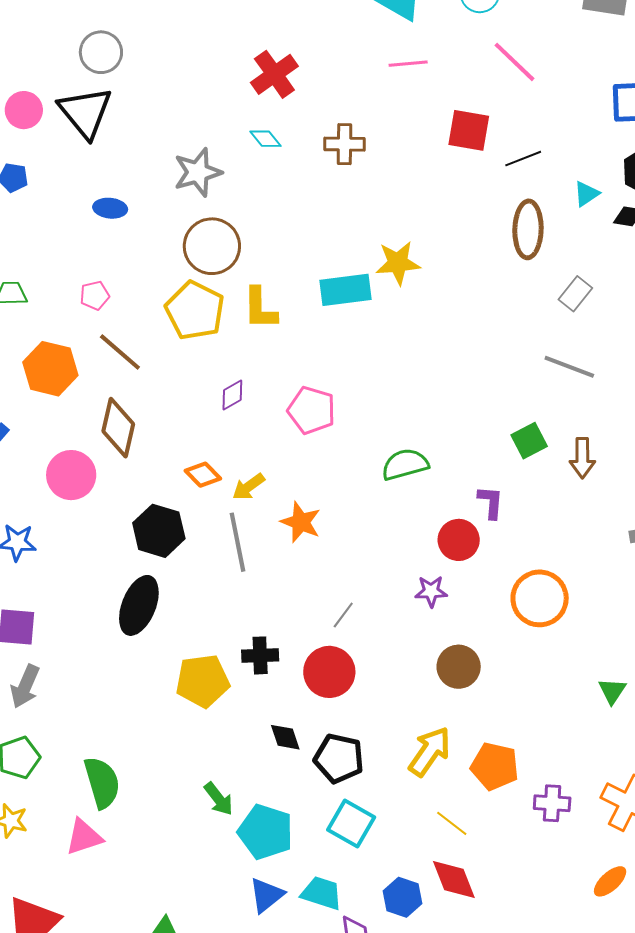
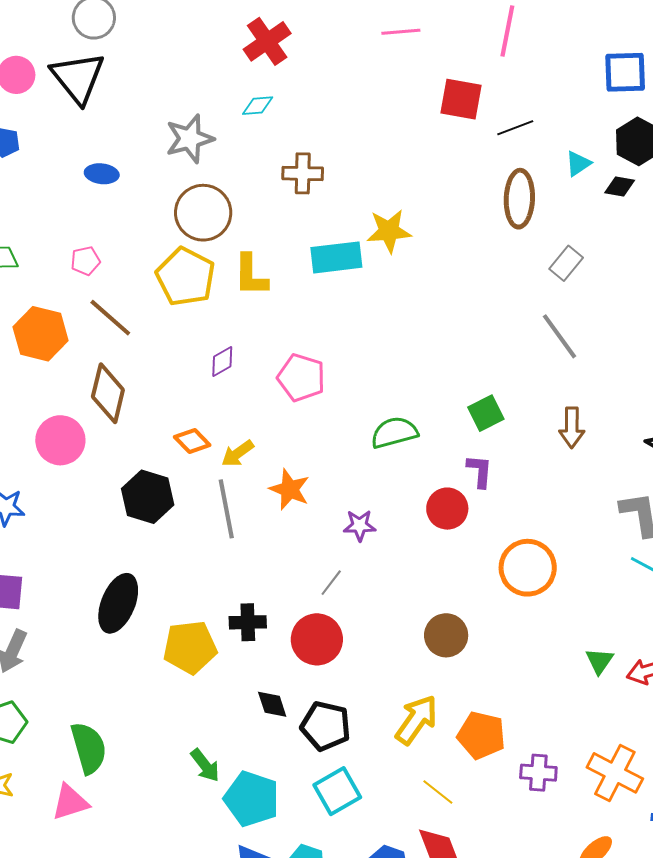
pink line: (515, 62) -> (507, 31), turned 57
cyan diamond: (265, 139) -> (258, 106), turned -56
brown cross: (345, 144) -> (303, 173), moved
gray line: (569, 367) -> (559, 336), turned 33
green square: (529, 441) -> (486, 413), moved
purple star: (431, 591) -> (360, 525), moved
black ellipse: (139, 605) -> (118, 603), moved
cyan square: (351, 823) -> (337, 791), turned 30

